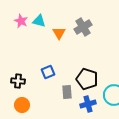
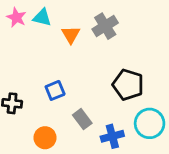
black pentagon: (87, 79) -> (128, 85), moved
gray rectangle: (67, 92) -> (82, 119), turned -32
orange circle: (22, 105) -> (45, 138), moved

